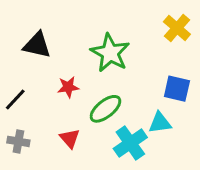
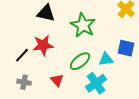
black triangle: (37, 45) -> (46, 13), moved
red star: (68, 87) -> (43, 45), moved, size x1.5
cyan triangle: (160, 123) -> (106, 59), moved

